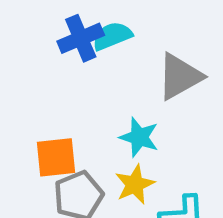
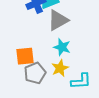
gray triangle: (180, 76) -> (58, 20), moved

